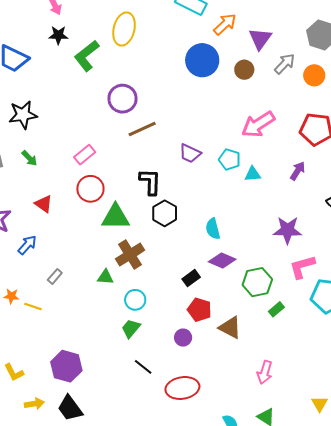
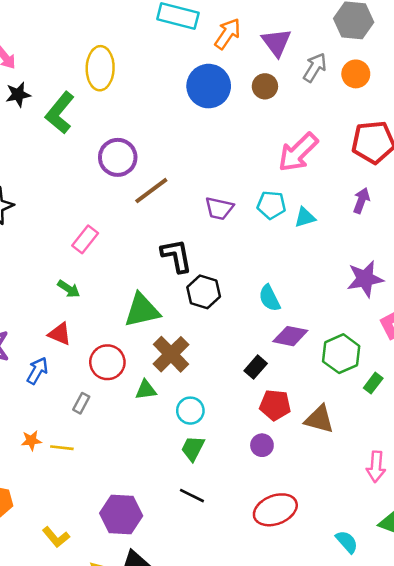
green arrow: (29, 158) -> (69, 289), moved
red circle: (90, 189) -> (107, 362), moved
red triangle: (44, 204) -> (60, 334), moved
black line: (143, 367) -> (192, 496), moved

